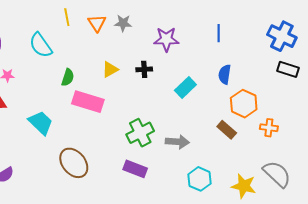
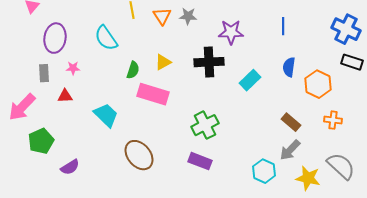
yellow triangle: (110, 69) -> (163, 62), moved
black cross: (144, 69) -> (209, 62), size x1.8
orange hexagon: (244, 104) -> (318, 84), moved
gray arrow: (177, 142) -> (290, 150), moved, turned 130

